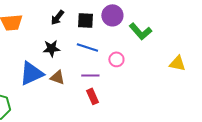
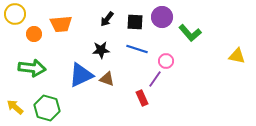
yellow triangle: (177, 63) -> (237, 56), moved
purple line: (90, 75) -> (155, 79), moved, turned -54

